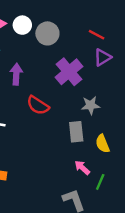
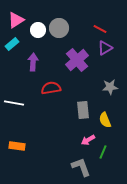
white circle: (22, 25) -> (38, 30), moved
red semicircle: (38, 105) -> (51, 88), turned 138
gray star: (91, 105) -> (110, 87), moved
pink arrow: (82, 168) -> (88, 140), turned -72

